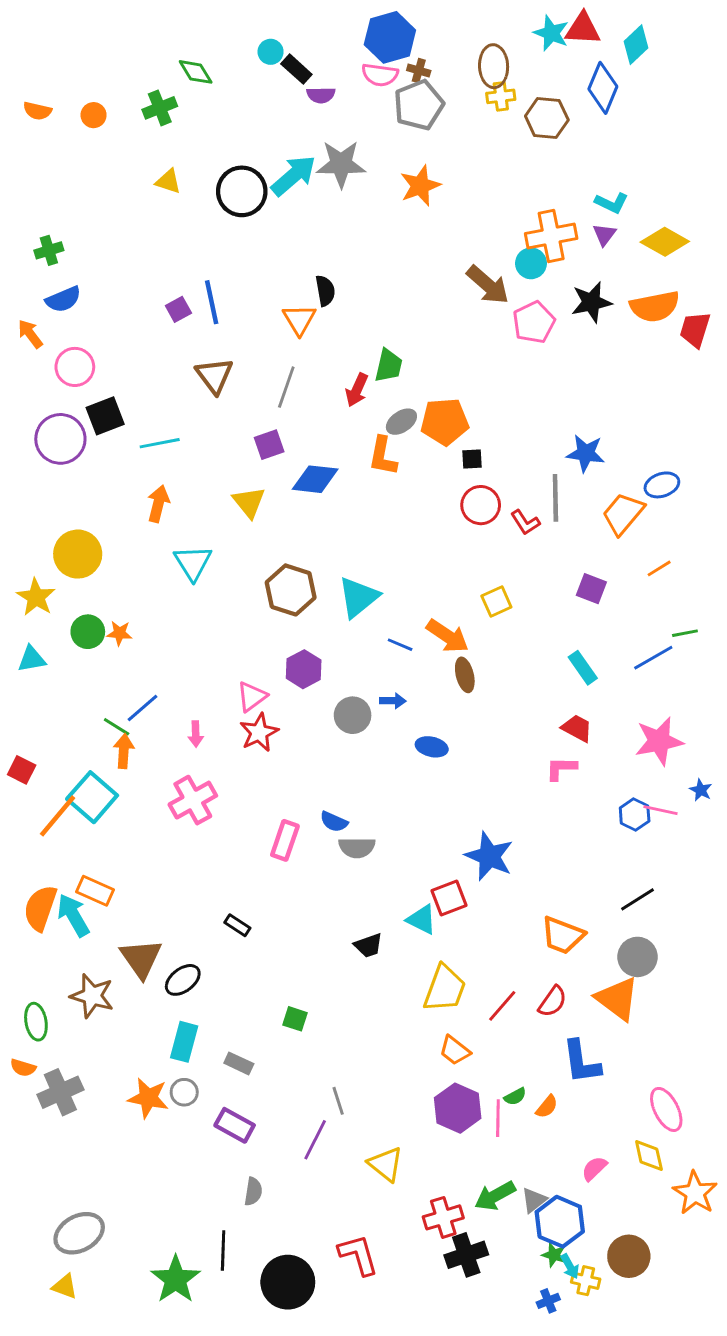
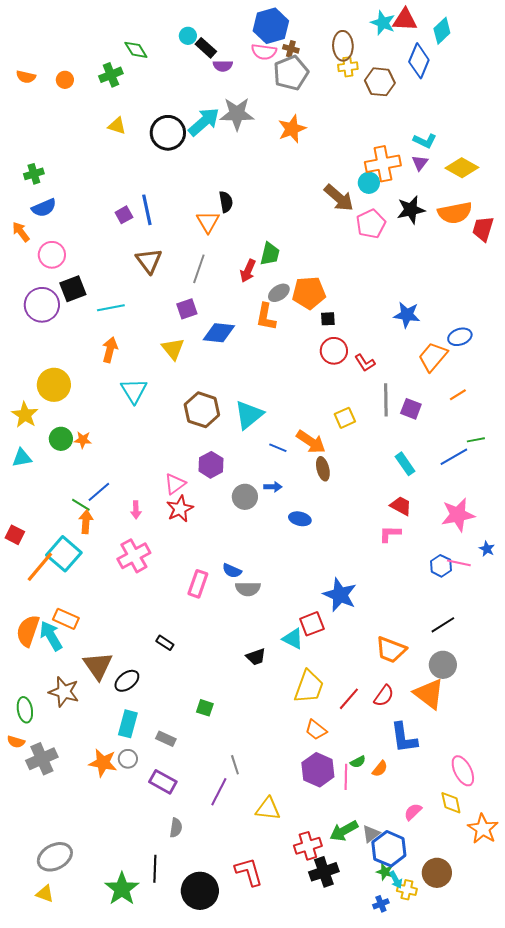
gray line: (555, 498) -> (386, 400), moved
yellow triangle: (386, 1164) -> (268, 809), turned -32

